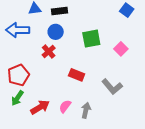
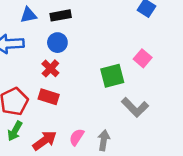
green square: (91, 39) -> (112, 76), moved
red rectangle: (77, 75) -> (49, 97), moved

